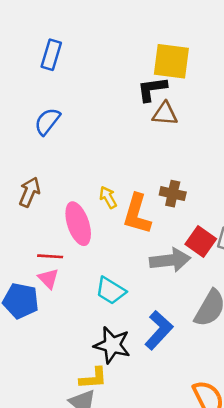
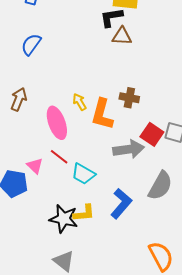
red line: (50, 256) -> (59, 157), moved, turned 36
black star: (112, 345) -> (64, 219), moved
yellow L-shape: (93, 378) -> (84, 213), moved

